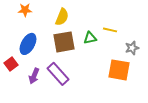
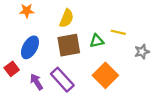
orange square: (119, 70) -> (105, 75), moved, turned 35
purple arrow: (34, 76) -> (36, 82), turned 126

